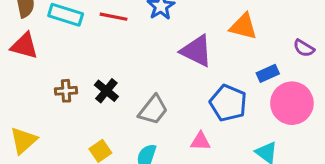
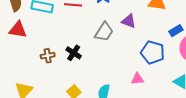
purple triangle: (196, 51) -> (129, 21), size x0.7
gray trapezoid: (153, 110) -> (104, 32), moved

